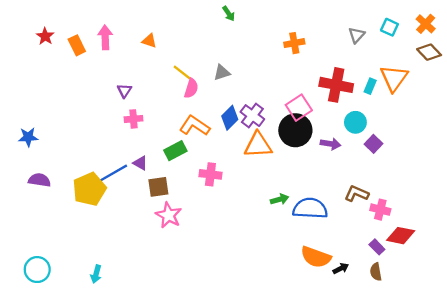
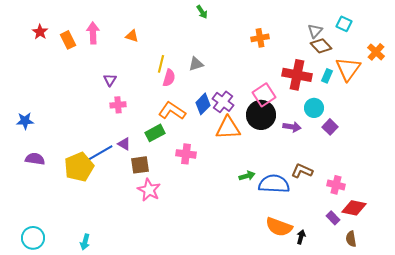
orange cross: (426, 24) -> (376, 52), moved
brown diamond: (429, 52) -> (321, 46), moved
yellow line: (182, 72) -> (161, 64), turned 66
brown L-shape: (357, 194) -> (302, 171), moved
black arrow: (341, 268) -> (301, 237), turned -48
brown semicircle: (376, 272) -> (351, 239), moved

